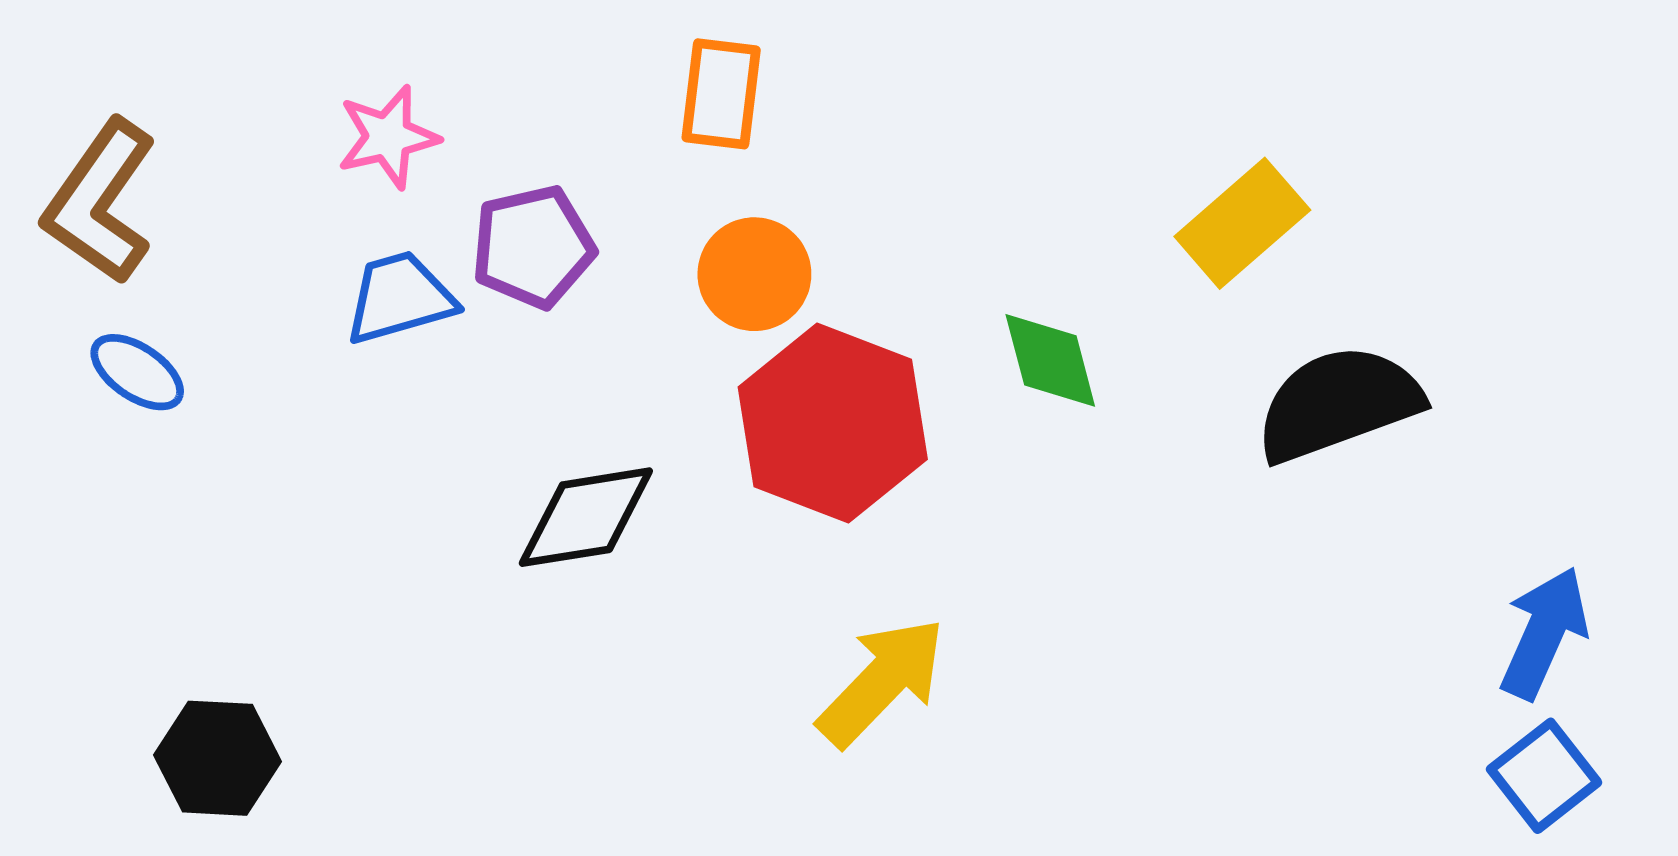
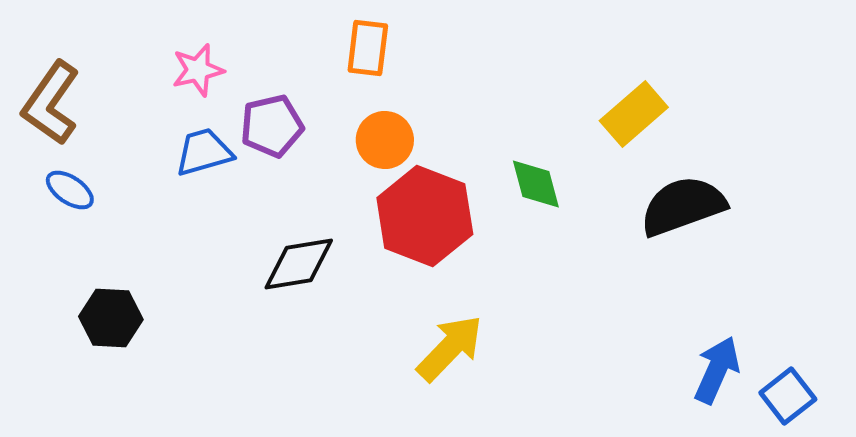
blue arrow: (1544, 633) -> (717, 370), moved
black hexagon: (218, 758) -> (111, 318), moved

